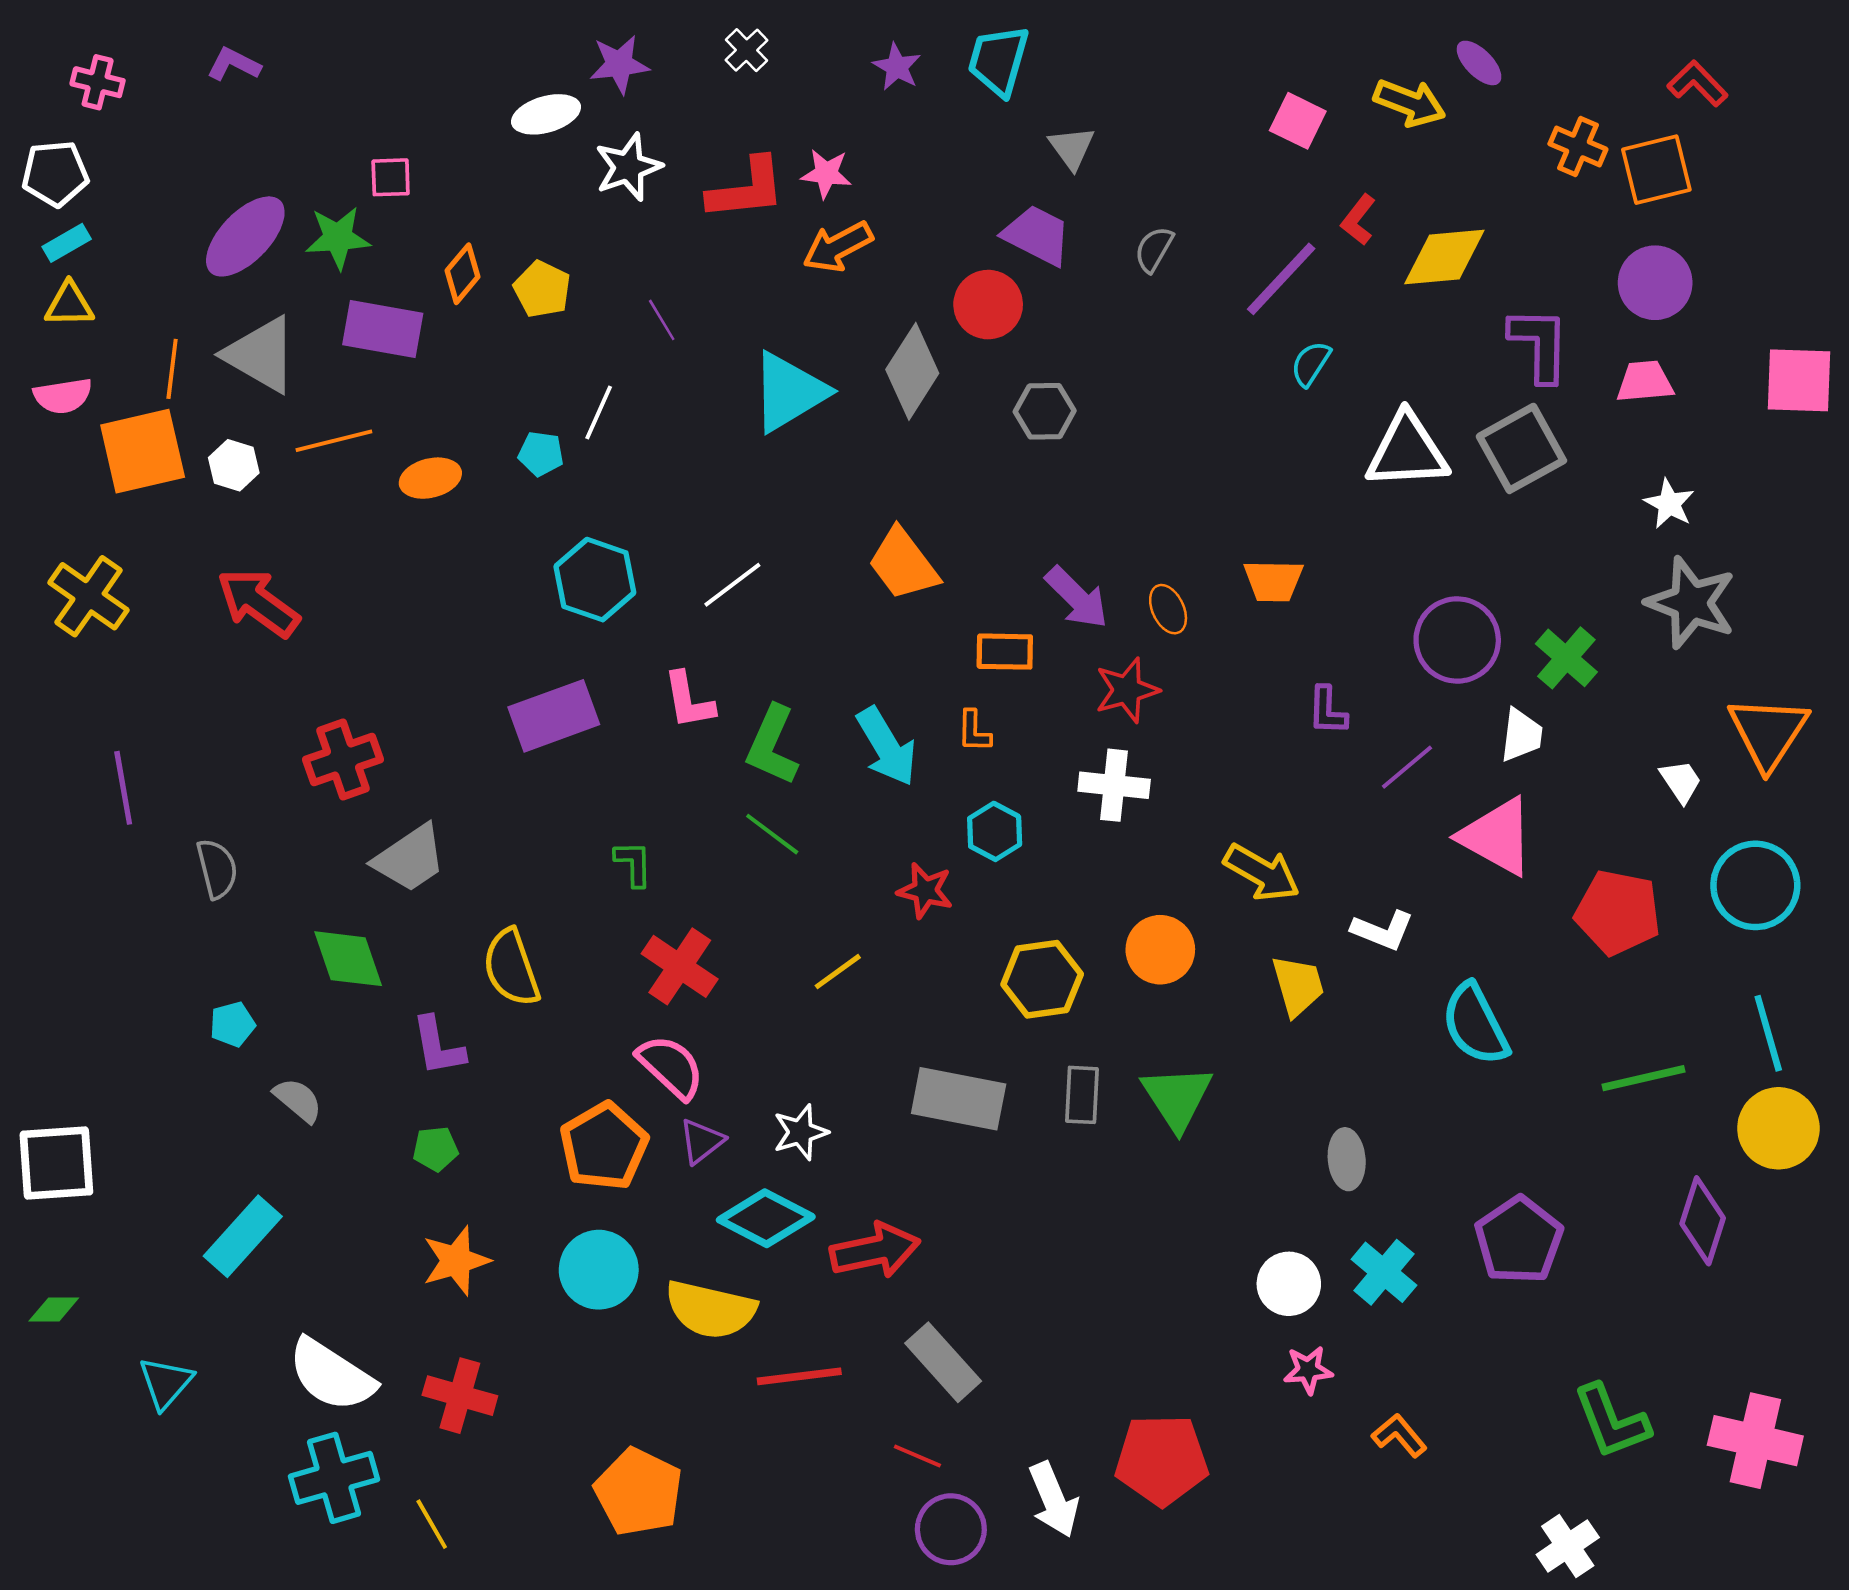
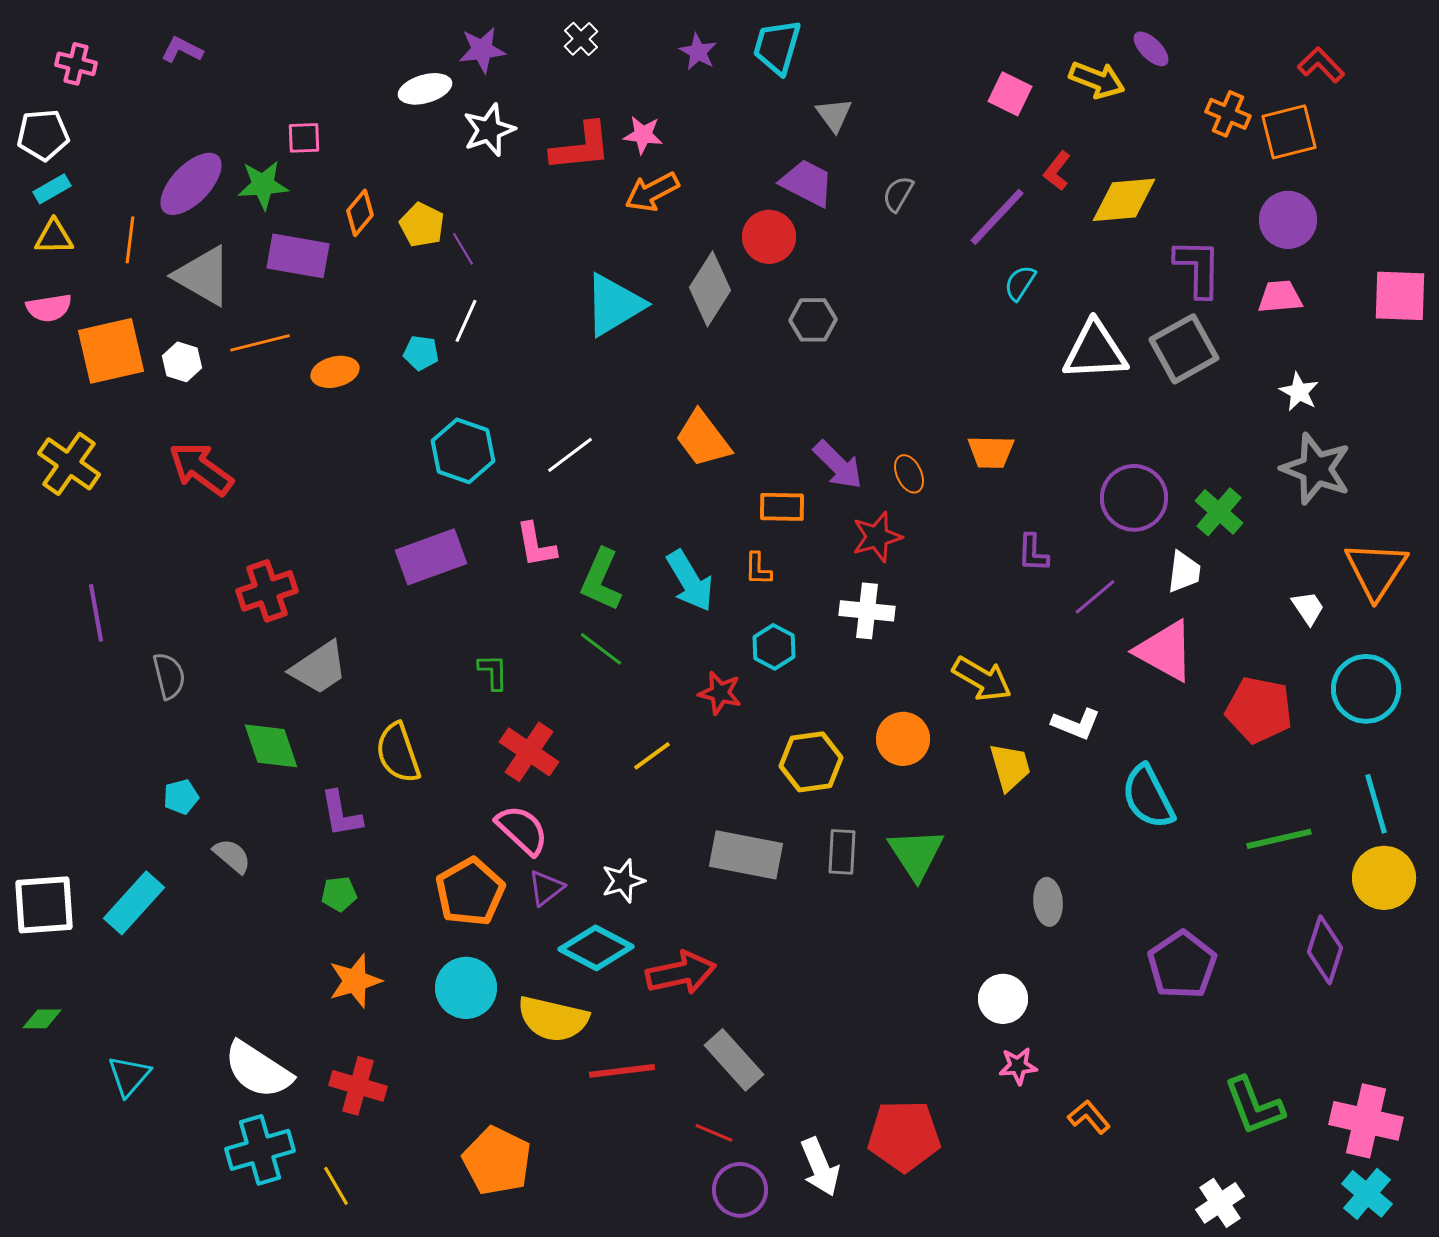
purple line: (662, 320) -> (463, 249), moved
orange line: (172, 369) -> (130, 240), moved
cyan rectangle: (243, 1236) -> (134, 903), moved
cyan cross: (1384, 1272) -> (1367, 1194), moved

